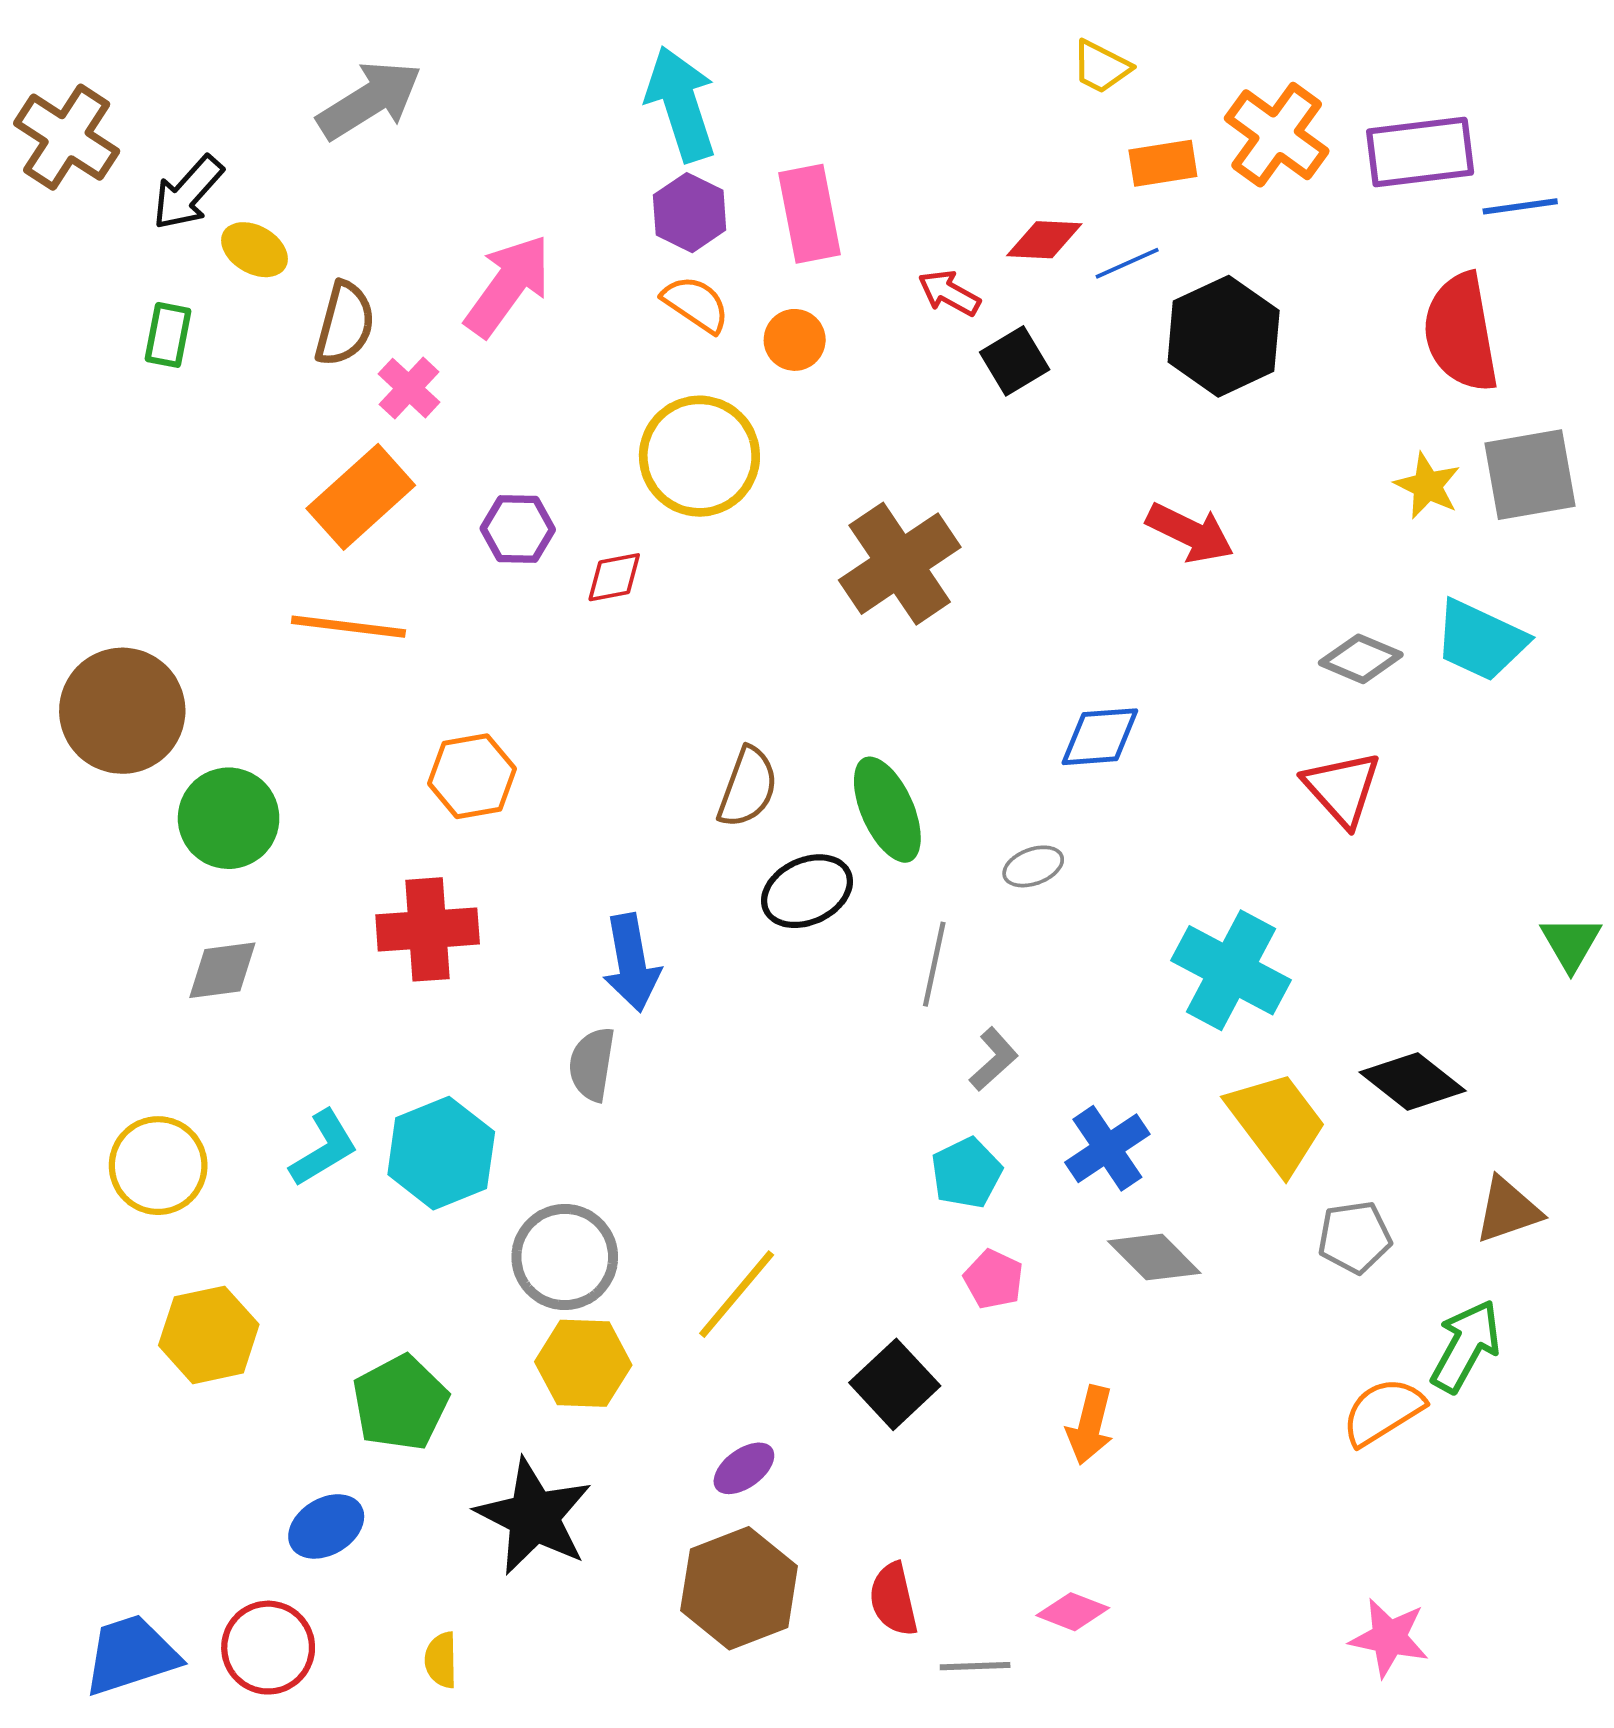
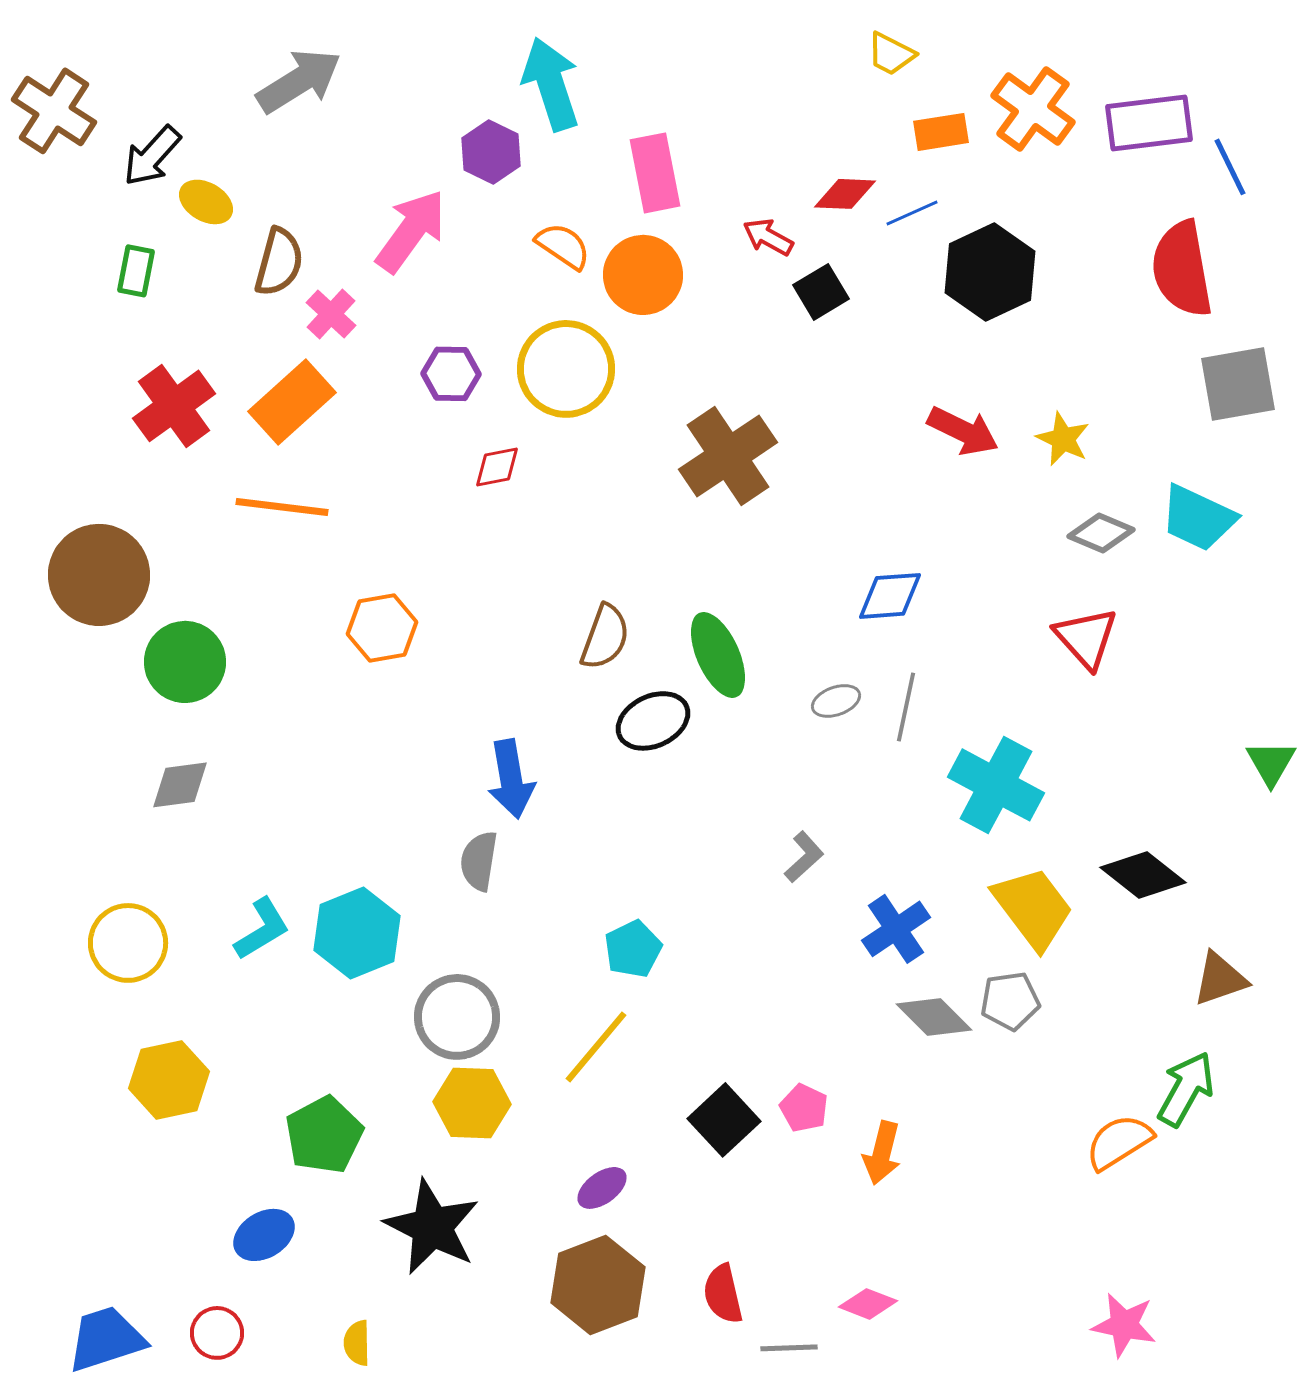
blue line: (1520, 206) -> (1230, 167), turned 72
purple hexagon: (690, 213) -> (491, 152), moved
orange circle: (795, 340) -> (643, 275), size x1.6
yellow star: (1427, 486) -> (1063, 439), moved
purple hexagon: (518, 529) -> (451, 374), moved
red cross: (428, 929) -> (174, 406), moved, turned -32
gray line: (934, 964) -> (906, 707), moved
cyan pentagon: (966, 1173) -> (633, 949), moved
gray pentagon: (1355, 1237) -> (1010, 1001), moved
pink pentagon: (994, 1279) -> (804, 1108), moved
red circle: (268, 1648) -> (217, 1333), size x0.7

